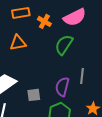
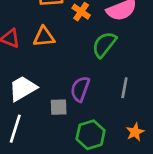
purple semicircle: (62, 87) -> (80, 89), moved

